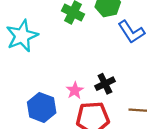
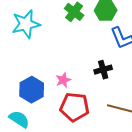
black cross: (105, 84) -> (103, 70), moved

